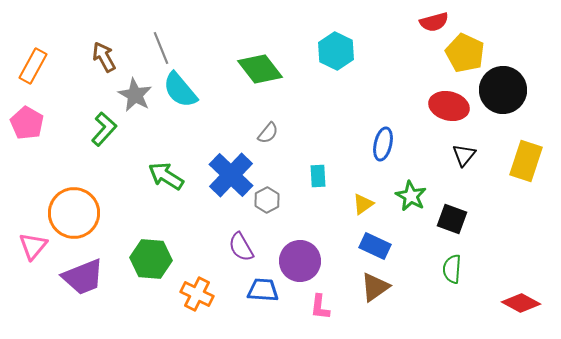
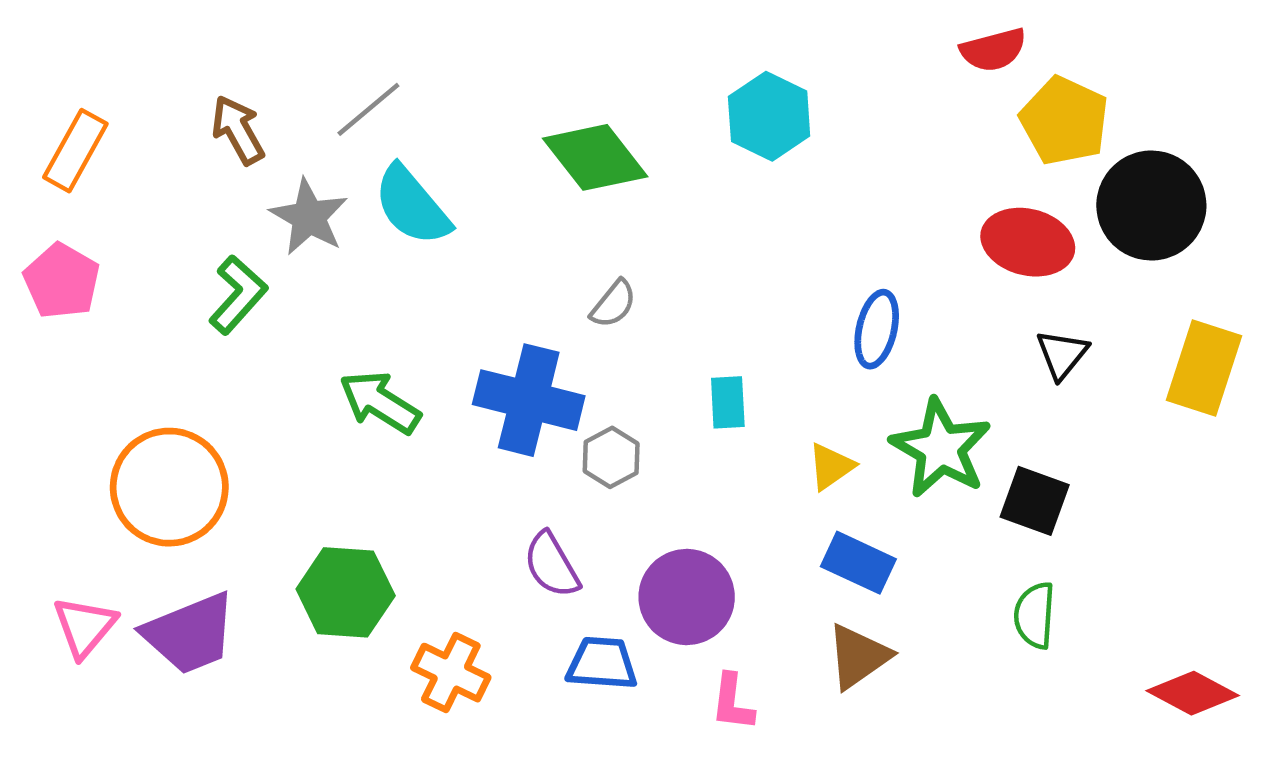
gray line: (161, 48) -> (368, 109), turned 72
blue cross: (231, 175) -> (529, 400), turned -30
green star: (411, 196) -> (941, 448), size x1.4
pink triangle: (33, 246) -> (85, 627), moved

